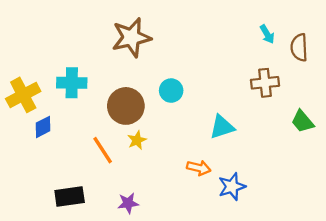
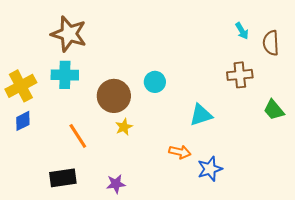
brown star: (131, 38) -> (69, 34), moved, turned 30
blue diamond: (43, 127) -> (23, 121), moved
orange line: (103, 150) -> (78, 136), moved

